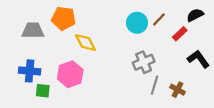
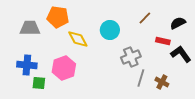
black semicircle: (195, 15) -> (178, 23), moved
cyan circle: (137, 23) -> (110, 30), moved
red rectangle: (180, 34) -> (163, 41), moved, turned 56

